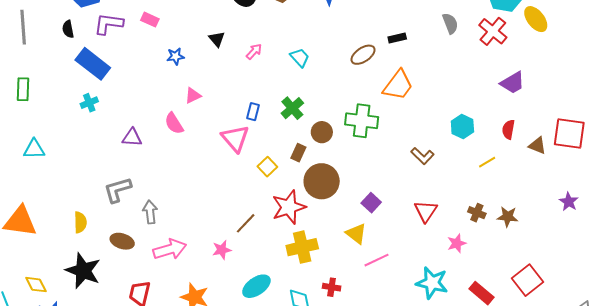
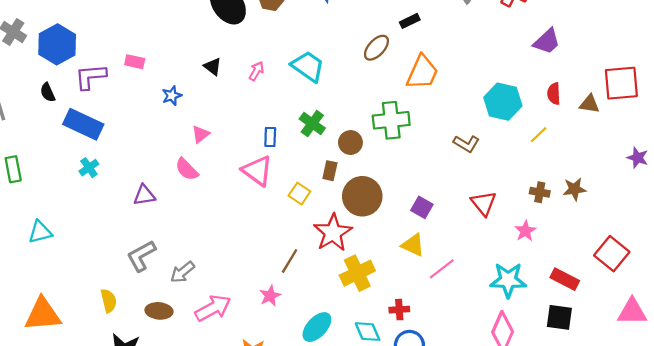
cyan trapezoid: (300, 58) -> (308, 66), size x1.5
cyan hexagon: (462, 126) -> (503, 102), size x1.4
gray arrow: (150, 212) -> (182, 272), turned -110

